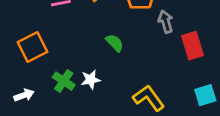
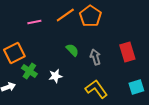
gray arrow: (166, 22) -> (95, 57), moved
green cross: (64, 81) -> (29, 71), moved

